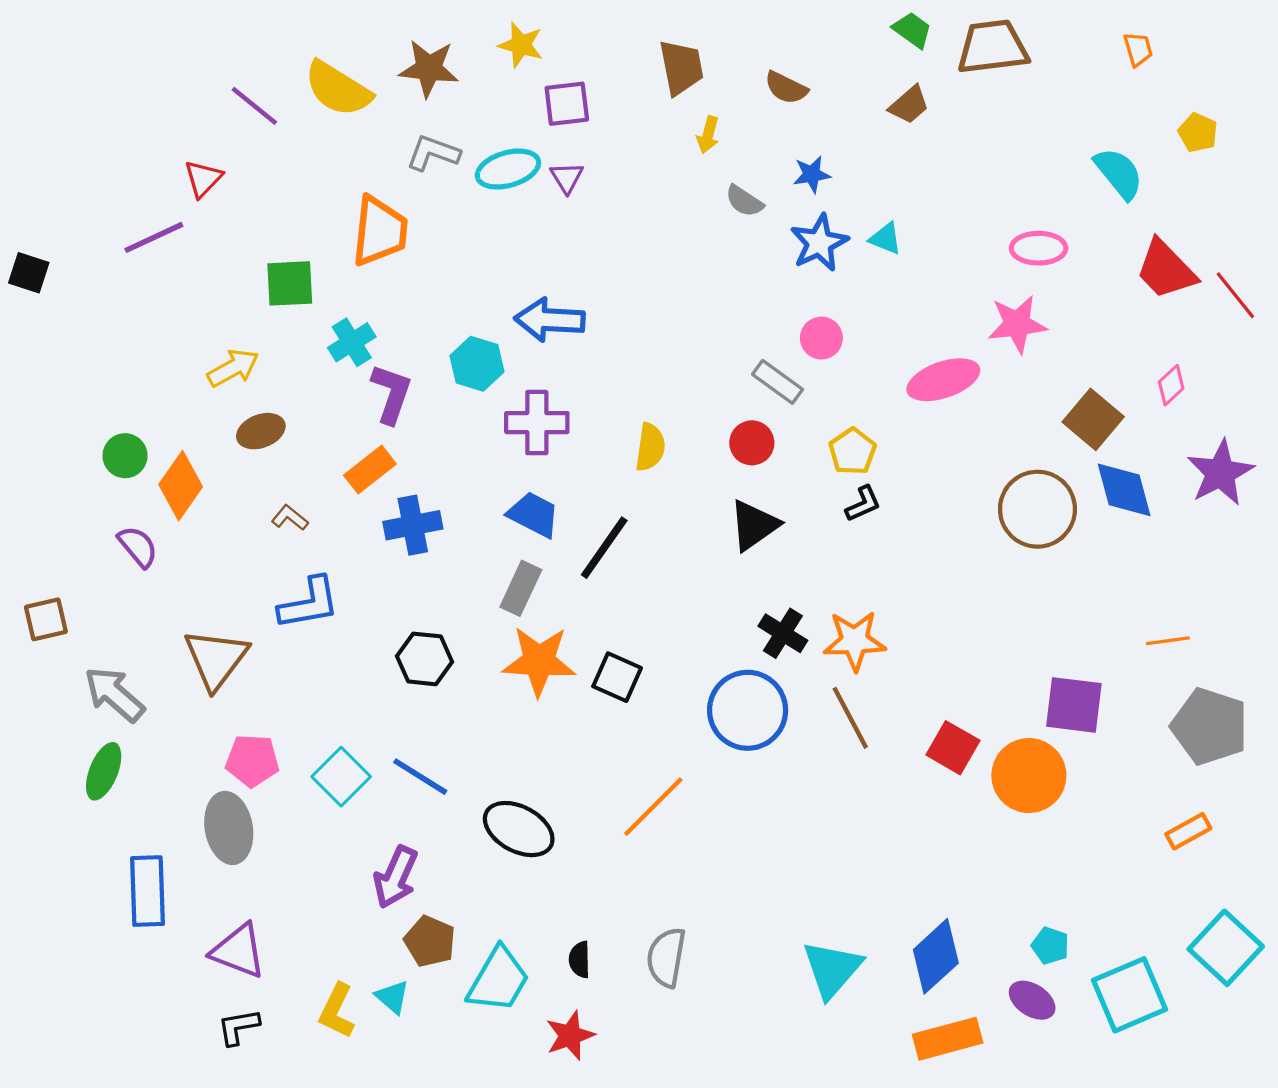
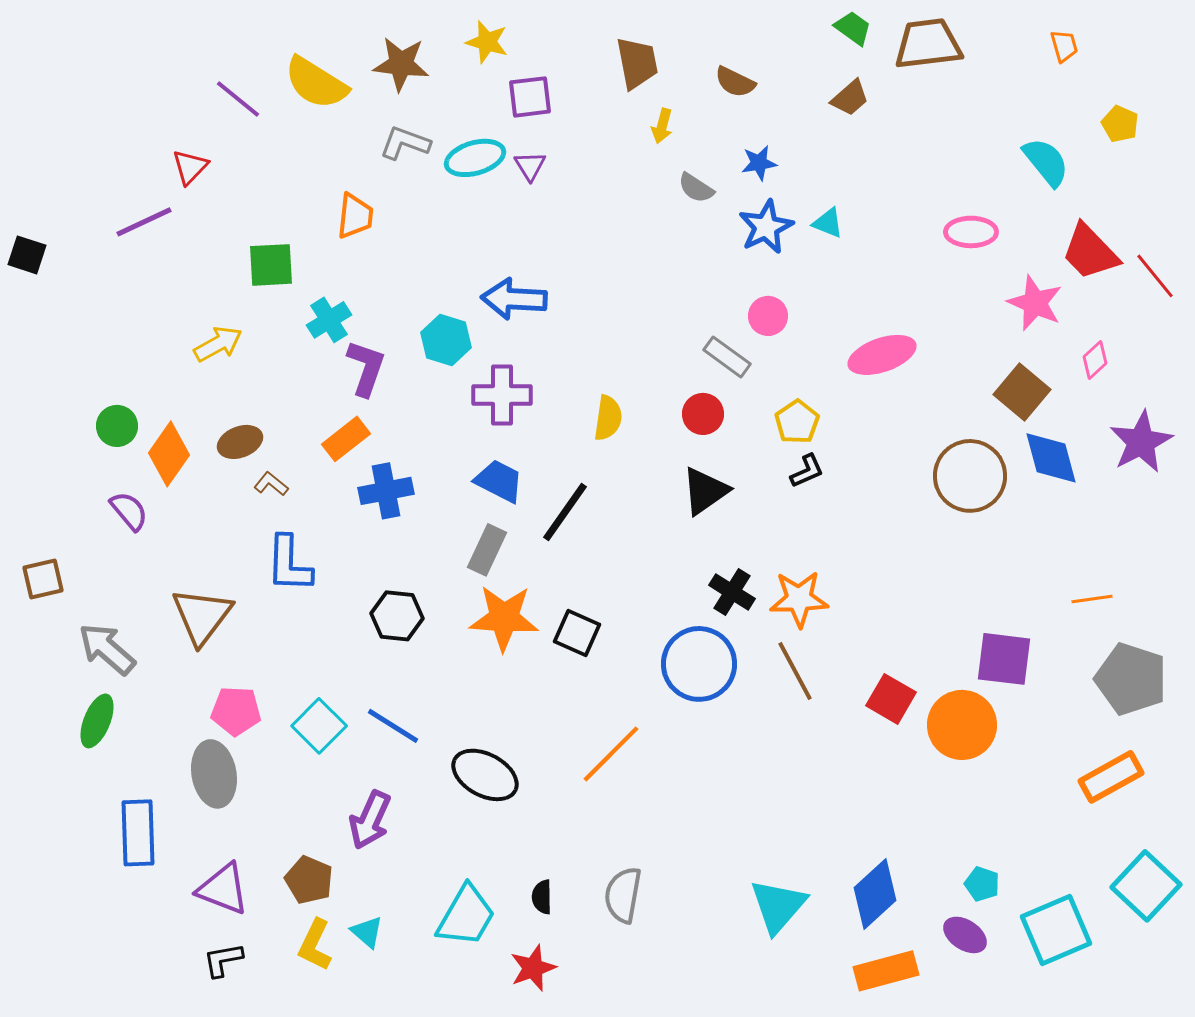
orange trapezoid: (380, 231) -> (355, 216), size x0.7
pink star: (1017, 324) -> (1035, 303), moved, turned 30
brown ellipse: (261, 431) -> (240, 442), moved
blue L-shape: (309, 603) -> (289, 564), turned 102
orange rectangle: (1188, 831) -> (1111, 777), size x1.5
brown pentagon: (430, 941) -> (309, 880), moved

